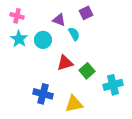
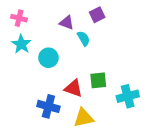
cyan circle: (43, 40) -> (48, 58), moved
red triangle: (65, 63) -> (73, 88), moved, turned 36
green square: (87, 71) -> (98, 80), turned 35

